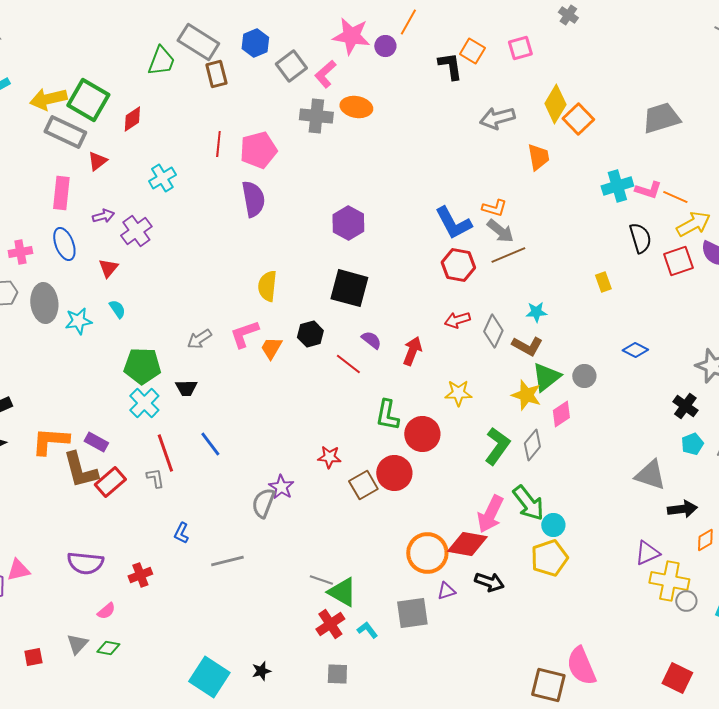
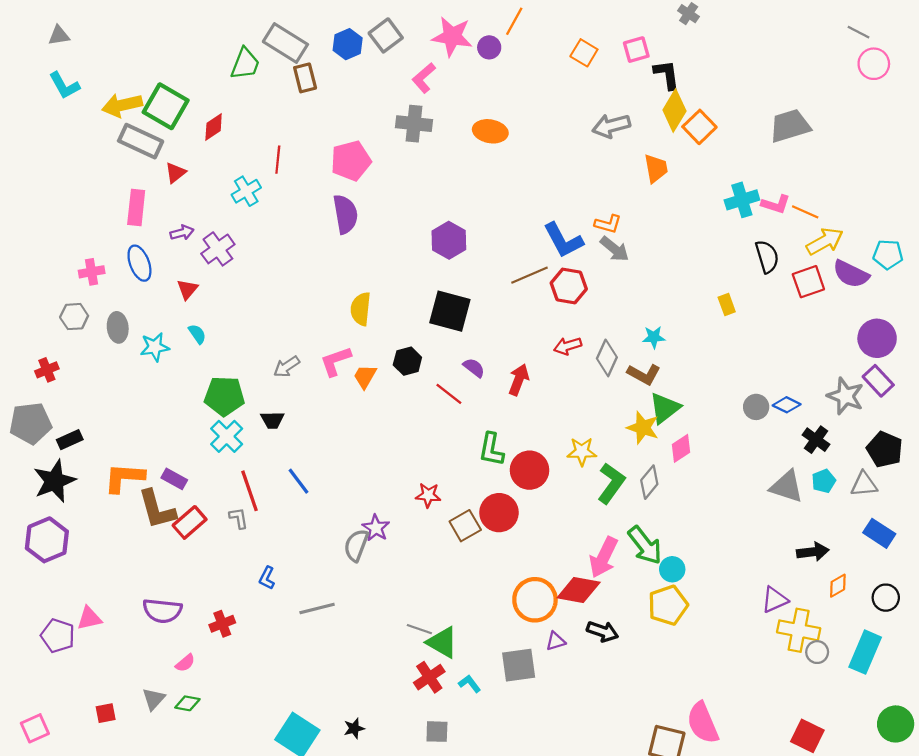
gray square: (291, 66) -> (386, 35), moved
black L-shape: (450, 66) -> (667, 75), moved
orange ellipse: (356, 107) -> (490, 131), moved
red line: (218, 144) -> (278, 160), moved
brown line: (508, 255) -> (530, 275), moved
gray ellipse: (44, 303) -> (118, 327), size x0.7
blue diamond: (635, 350) -> (787, 405), moved
gray circle: (584, 376) -> (756, 407), moved
yellow star: (458, 393) -> (582, 452), moved
gray triangle: (650, 475) -> (787, 486), moved

